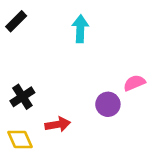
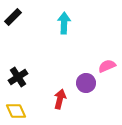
red arrow: (58, 124) -> (60, 99), moved, turned -66

